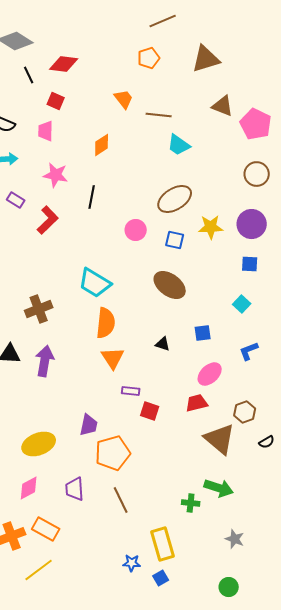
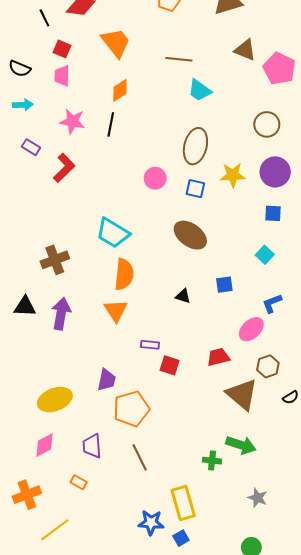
orange trapezoid: (124, 99) -> (116, 43), moved, size x1.5
red square: (56, 101) -> (62, 49), moved
brown circle: (257, 174) -> (267, 124), moved
black line: (92, 197) -> (111, 124), moved
brown ellipse: (175, 199) -> (195, 146), turned -44
orange triangle: (113, 358) -> (116, 311), moved
pink ellipse: (210, 374) -> (251, 329), moved
orange rectangle: (46, 529) -> (79, 482), moved, size x0.6
blue star: (132, 563) -> (151, 523), size x1.4

